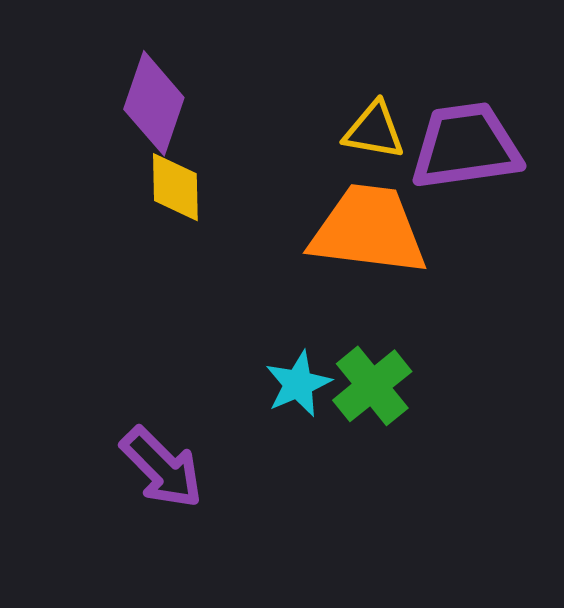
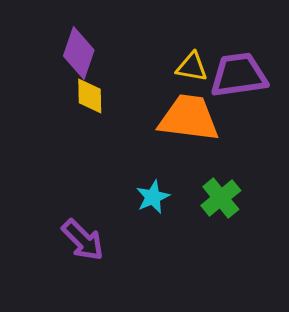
green cross: (372, 386) -> (221, 198), moved

